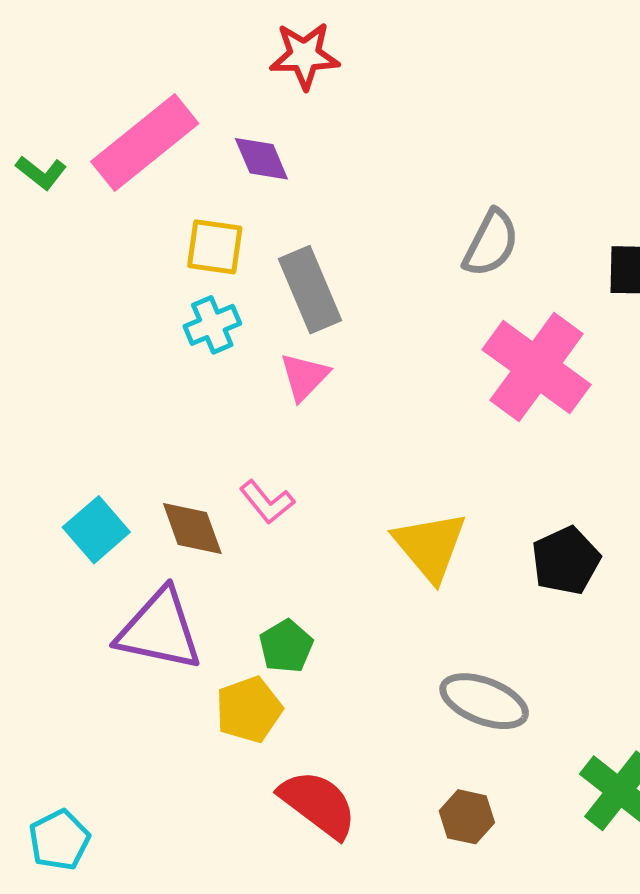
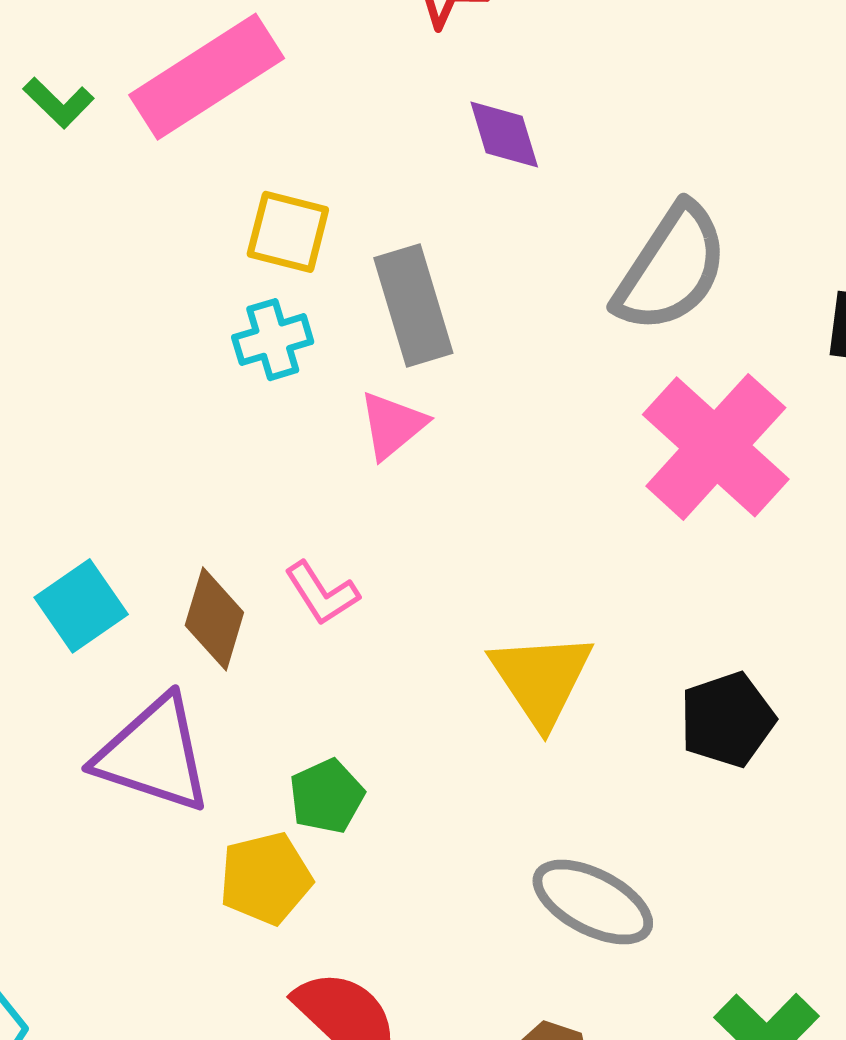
purple diamond: (261, 159) -> (504, 134), moved
gray semicircle: (491, 243) -> (671, 268), size x1.4
brown diamond: (192, 529) -> (214, 619), turned 30

